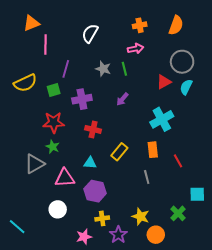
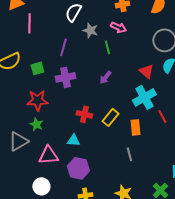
pink arrow: (136, 49) -> (118, 27), turned 35
purple line: (66, 69) -> (63, 47), moved
gray star: (103, 69) -> (90, 30), moved
red triangle: (164, 82) -> (146, 71), moved, turned -49
red cross: (93, 129) -> (84, 114), moved
yellow rectangle: (119, 152) -> (110, 117), moved
red line: (178, 161) -> (162, 116), moved

